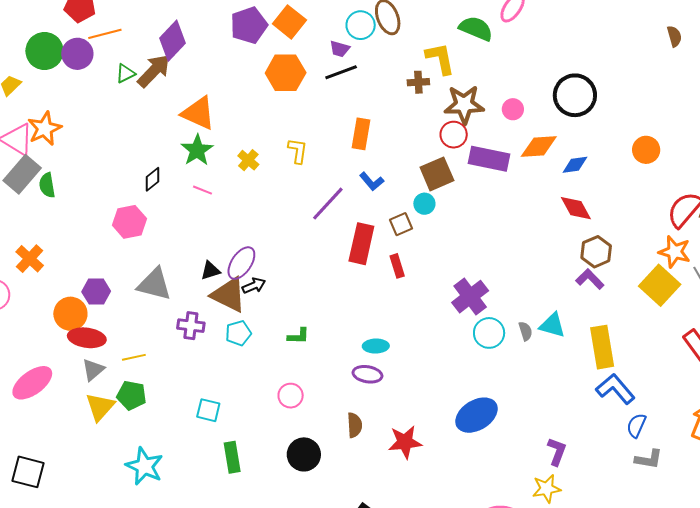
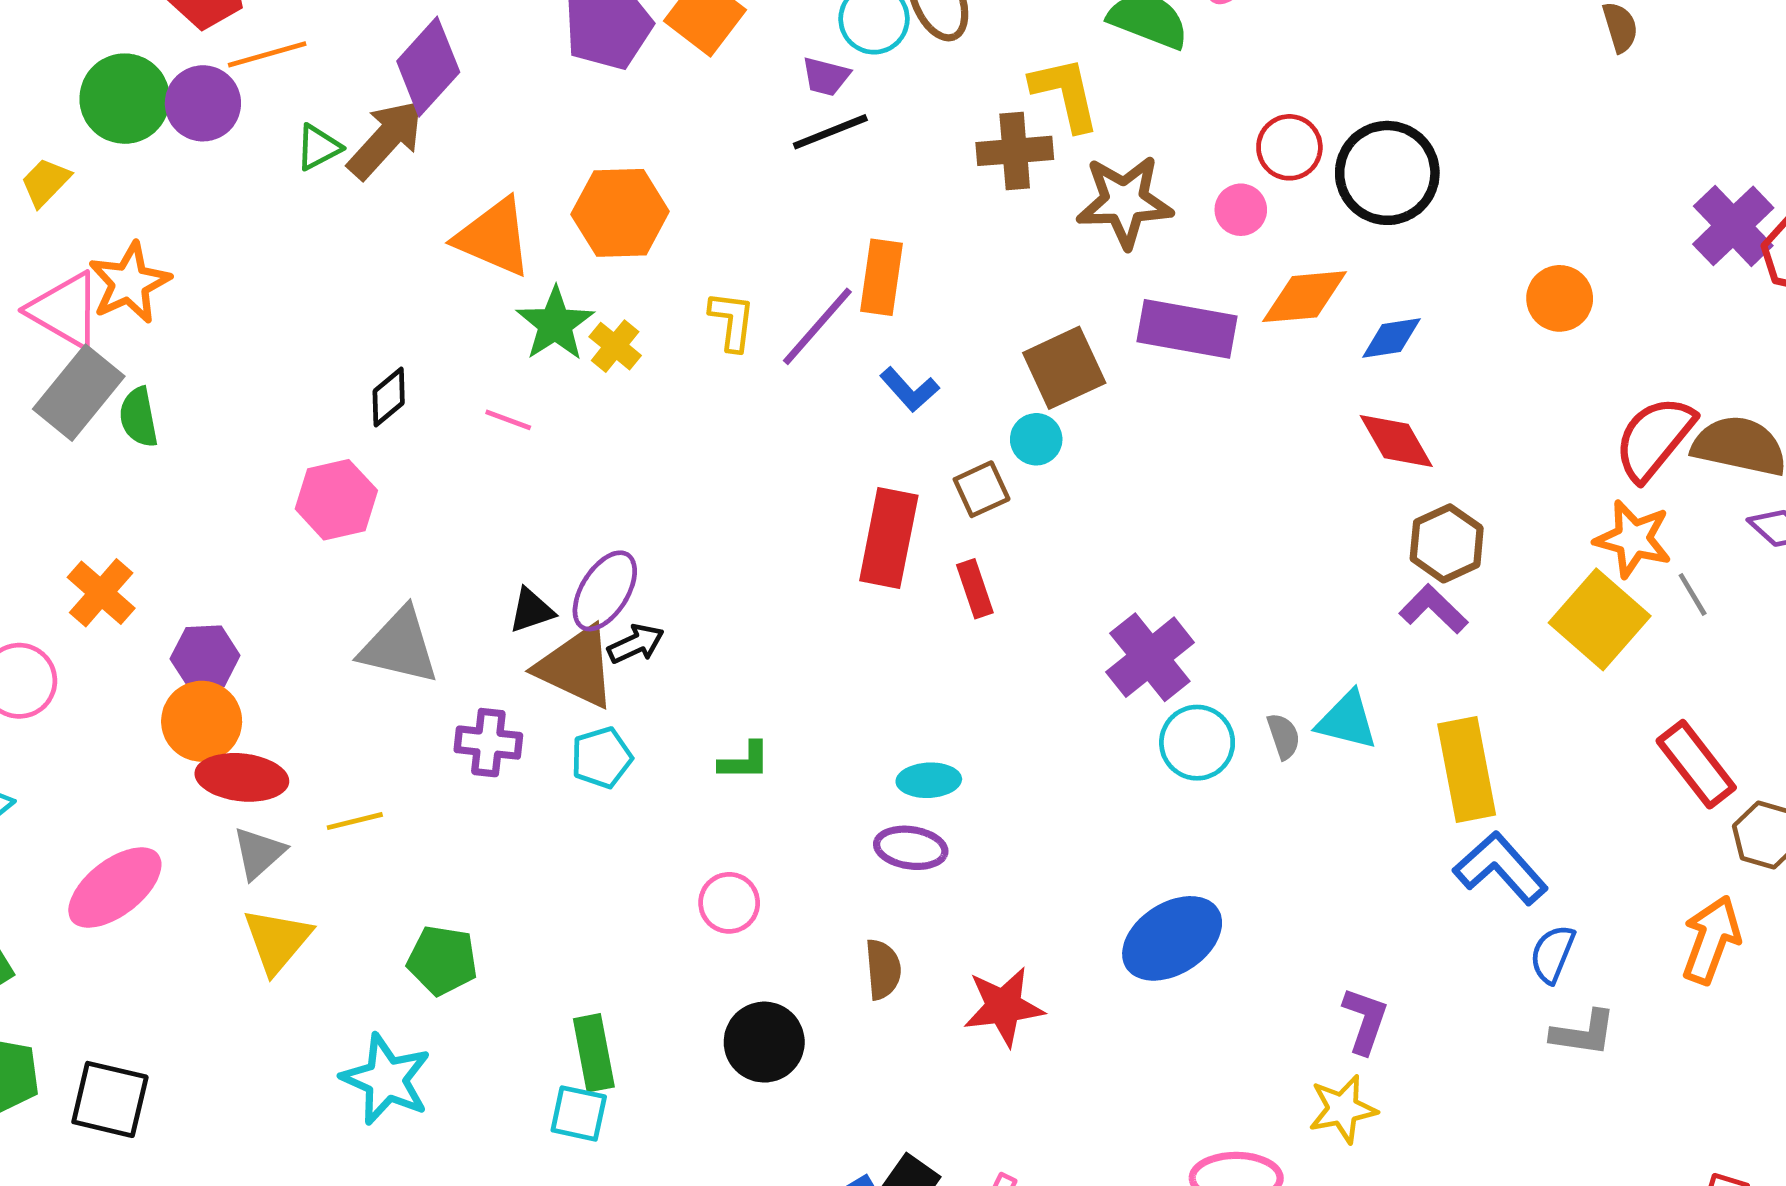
orange hexagon: (286, 73) -> (620, 213), moved
brown cross: (418, 82) -> (1015, 151), size x1.4
red circle: (454, 135) -> (1289, 147), moved
green star: (197, 150) -> (555, 324), moved
purple line: (328, 204) -> (817, 326), moved
purple hexagon: (96, 292) -> (205, 657), moved
green pentagon: (131, 395) -> (442, 960), moved
cyan square: (208, 410) -> (579, 1113), moved

